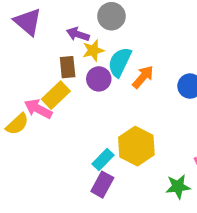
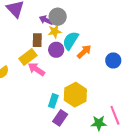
gray circle: (111, 16) -> (58, 17), moved
pink arrow: (38, 109) -> (36, 69), moved
cyan rectangle: (103, 159) -> (53, 101), turned -32
purple rectangle: (102, 185) -> (60, 118), moved

